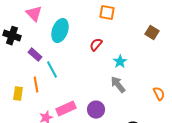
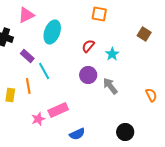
pink triangle: (34, 14) -> (26, 15), turned 48
cyan star: (120, 62) -> (112, 54), moved
purple circle: (96, 110) -> (88, 75), moved

